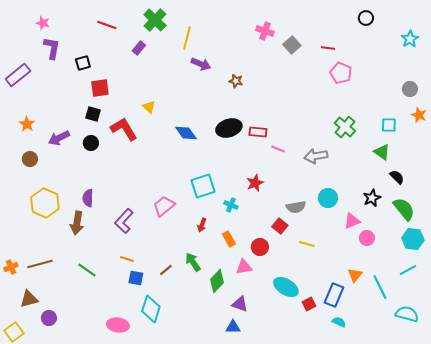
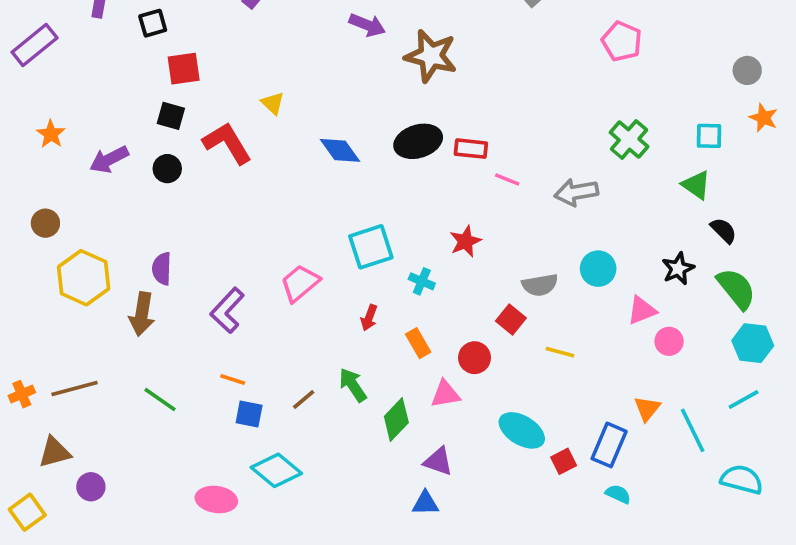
brown star: (236, 81) -> (431, 56), size x2.0
brown circle: (30, 159) -> (45, 223), moved
cyan diamond: (151, 309) -> (276, 470), turned -68

